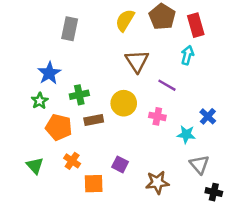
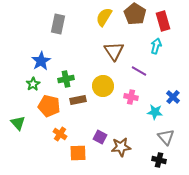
green triangle: (35, 166) -> (18, 123), moved
brown star: (157, 182) -> (121, 147), moved
black cross: (214, 192) -> (159, 160), moved

